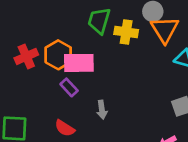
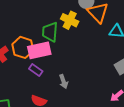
green trapezoid: (99, 21) -> (50, 32), moved
yellow cross: (126, 32) -> (70, 20), turned 30

